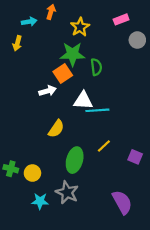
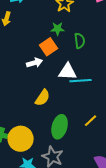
green star: (72, 54) -> (58, 29), size x0.6
yellow line: (104, 146) -> (91, 121), moved
yellow circle: (32, 173) -> (21, 139), size x1.6

